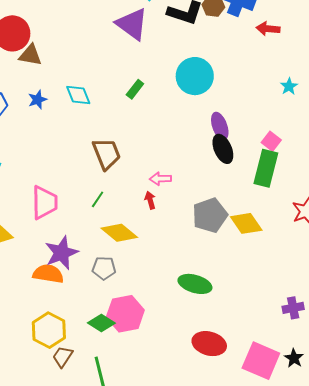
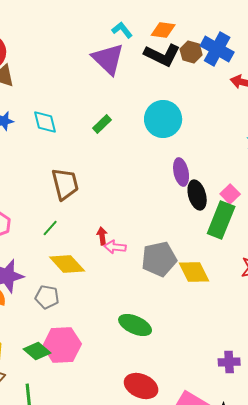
black ellipse: (223, 149) -> (197, 195), moved
pink arrow: (160, 179) -> (115, 247), moved

